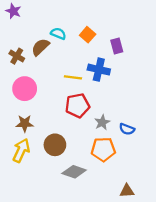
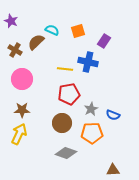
purple star: (13, 11) -> (11, 21), moved
orange square: (88, 35) -> (78, 31), turned 32
purple rectangle: (117, 46) -> (104, 41), turned 48
brown circle: (55, 145) -> (62, 123), moved

